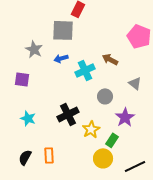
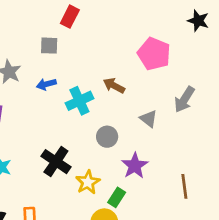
gray square: (63, 30) -> (49, 46), size x0.6
black cross: (68, 114) -> (56, 162), turned -30

